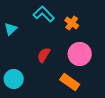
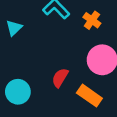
red semicircle: (44, 55) -> (60, 78), moved

